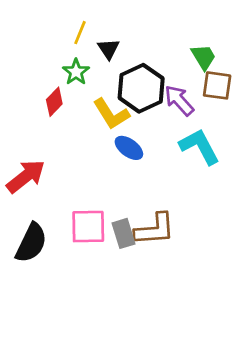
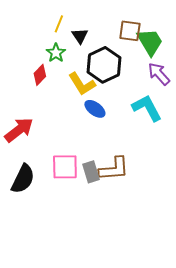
green trapezoid: (204, 57) -> (150, 42), size x1.4
brown square: (217, 85) -> (130, 31), moved
purple arrow: (179, 100) -> (159, 74), moved

